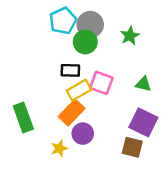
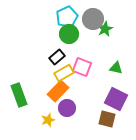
cyan pentagon: (63, 21) -> (67, 17), moved
gray circle: (90, 25) -> (93, 19), moved
black rectangle: (70, 70) -> (57, 57), turned -42

